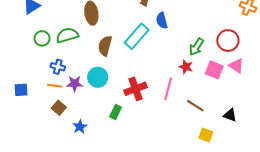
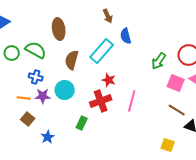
green semicircle: (67, 35) -> (36, 50), turned 45
blue cross: (58, 67) -> (36, 77), moved
red star: (186, 67) -> (109, 80), moved
brown line: (195, 106) -> (177, 110), moved

